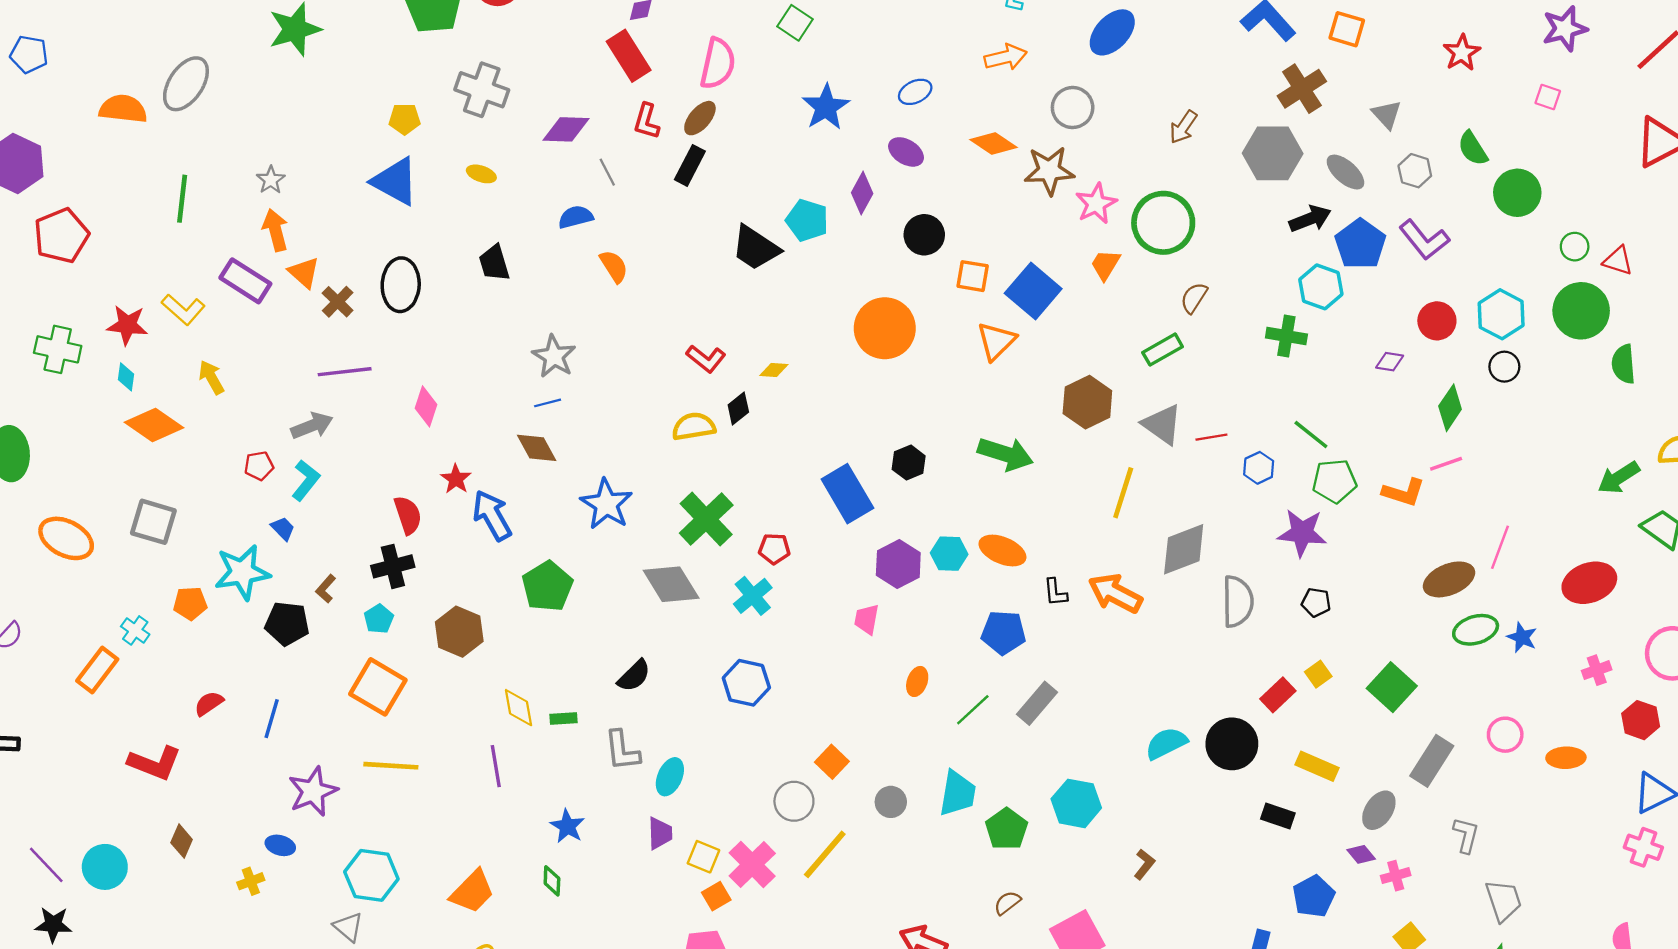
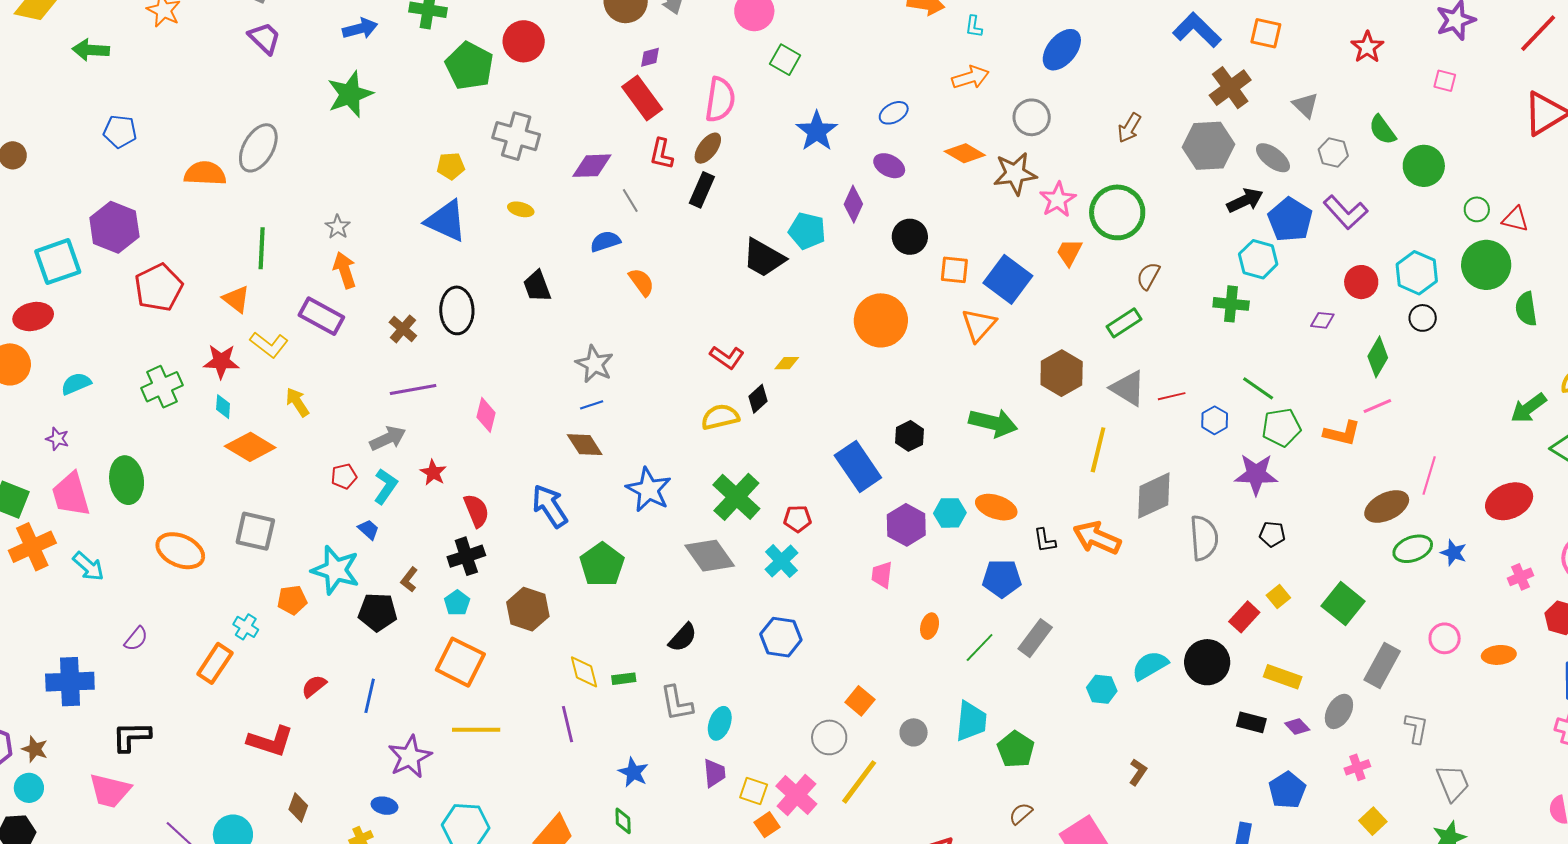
orange triangle: (304, 273) -> (236, 299), moved
green cross: (58, 349) -> (162, 387), turned -33
red star: (456, 479) -> (433, 473), moved
cyan star: (242, 572) -> (336, 570), turned 30
cyan hexagon: (1076, 803) -> (1102, 689), moved, size x0.7
purple diamond: (1361, 854) -> (1297, 727), moved

